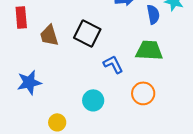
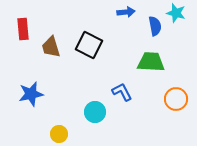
blue L-shape: (113, 64) -> (122, 92), moved
orange circle: (143, 93) -> (176, 99), moved

